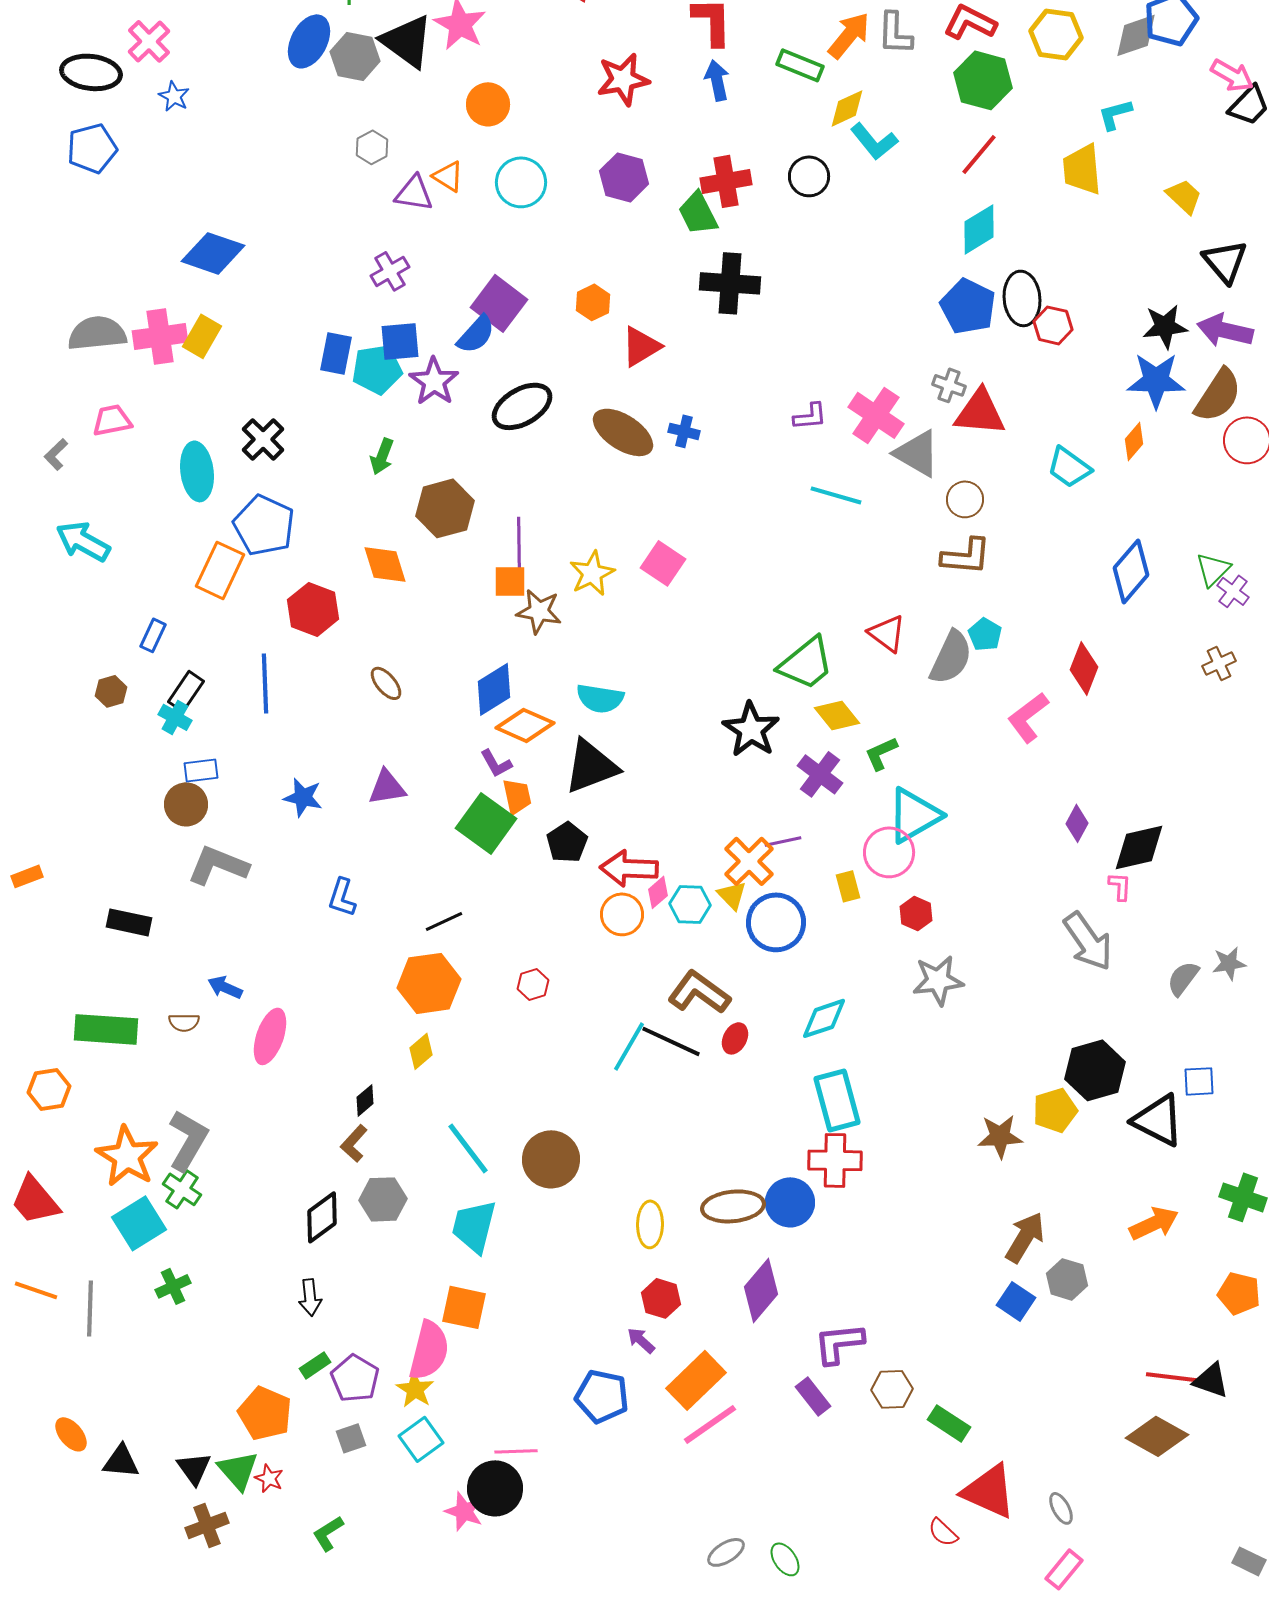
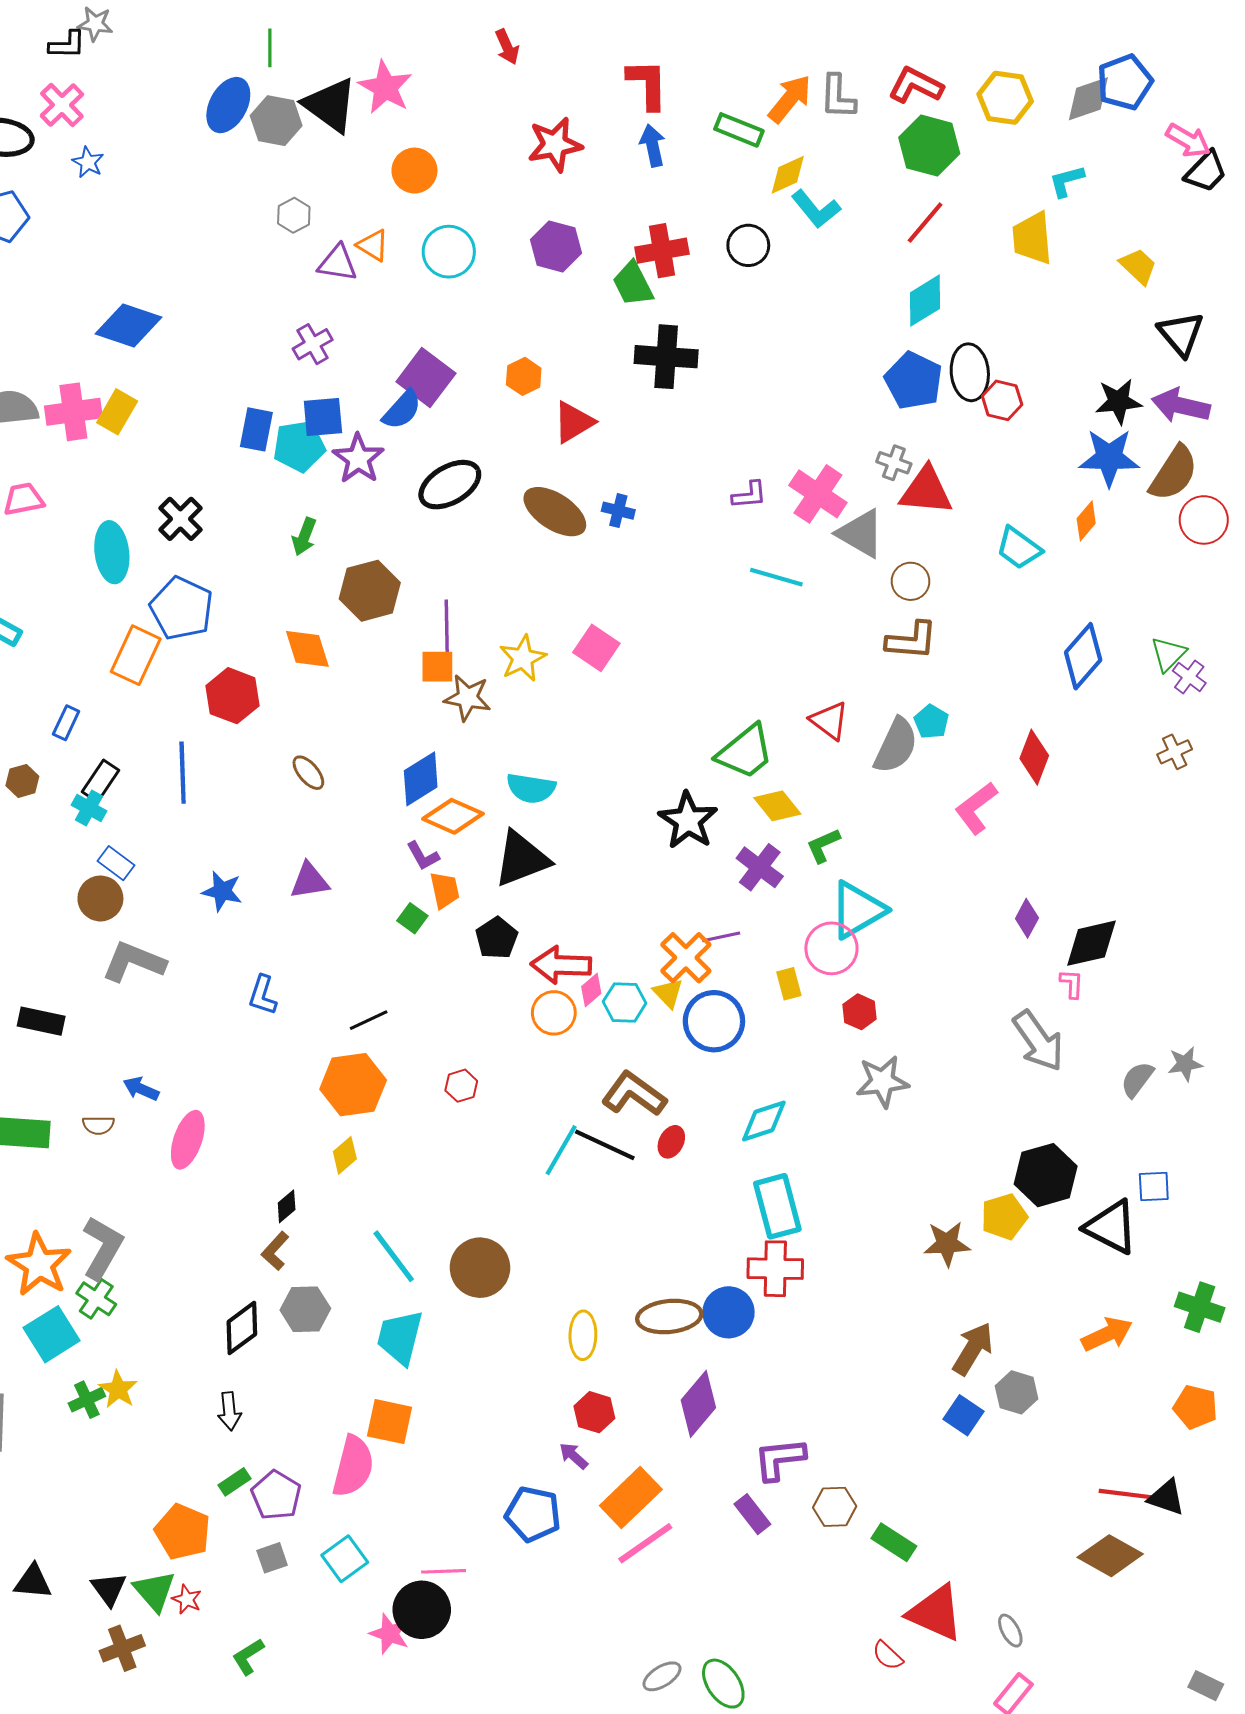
blue rectangle: (201, 770) -> (116, 863), turned 44
green square: (486, 823) -> (412, 918), size x0.5
yellow star: (415, 1389) -> (118, 1389), moved
green ellipse: (785, 1559) -> (723, 1684), size x1.4

